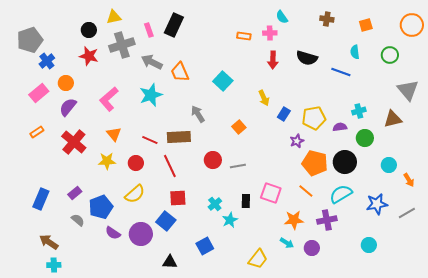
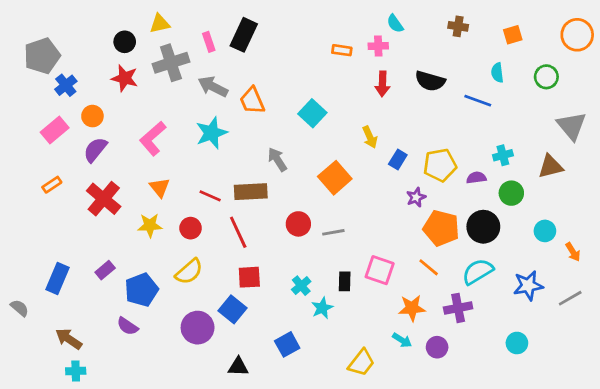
orange square: (239, 127) -> (335, 178), size x1.6
gray semicircle: (78, 220) -> (20, 308), moved
purple semicircle: (113, 233) -> (127, 326), moved

